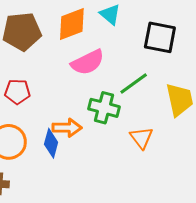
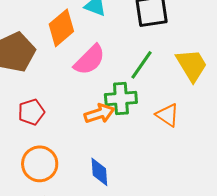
orange arrow: (67, 128) -> (99, 114), moved
blue diamond: (51, 143) -> (99, 172), moved

